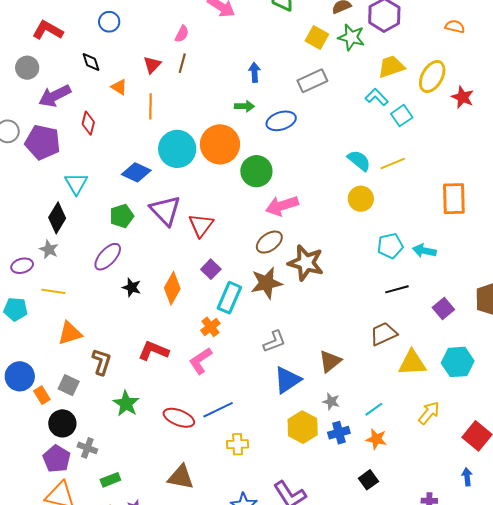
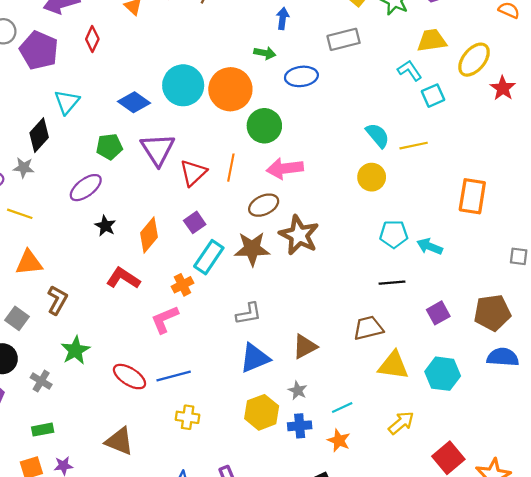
orange line: (150, 106) -> (231, 168), moved
gray star: (49, 249) -> (24, 168), turned -30
red L-shape: (153, 351) -> (123, 278), moved
gray cross: (87, 448) -> (41, 381), moved

